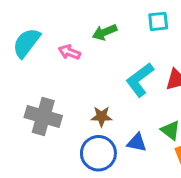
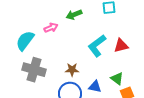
cyan semicircle: (26, 43) -> (25, 41), moved
pink arrow: (69, 52) -> (51, 28), turned 136

